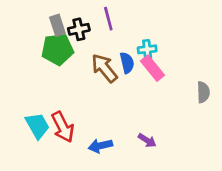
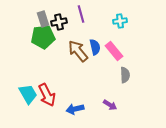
cyan cross: (147, 49) -> (120, 21), moved
gray semicircle: (203, 92) -> (125, 75), moved

